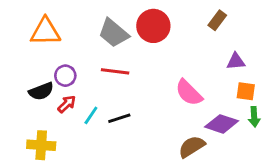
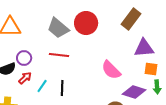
brown rectangle: (217, 20) -> (131, 19), size x1.5
purple triangle: (236, 61) -> (144, 48), size x1.5
black line: (119, 118) -> (62, 88), turned -70

